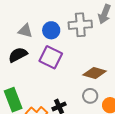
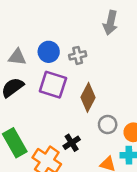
gray cross: (80, 25) -> (78, 55), moved, size x0.6
brown diamond: (95, 73) -> (88, 97), moved, turned -70

